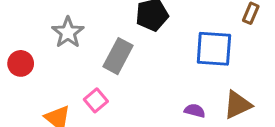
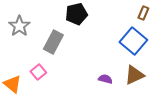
blue square: (214, 49) -> (133, 41), moved, turned 36

